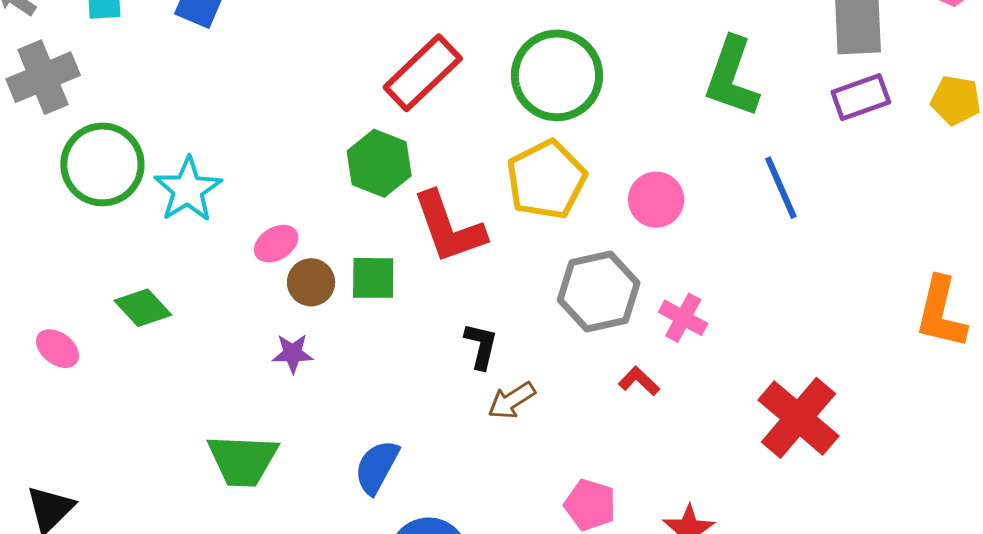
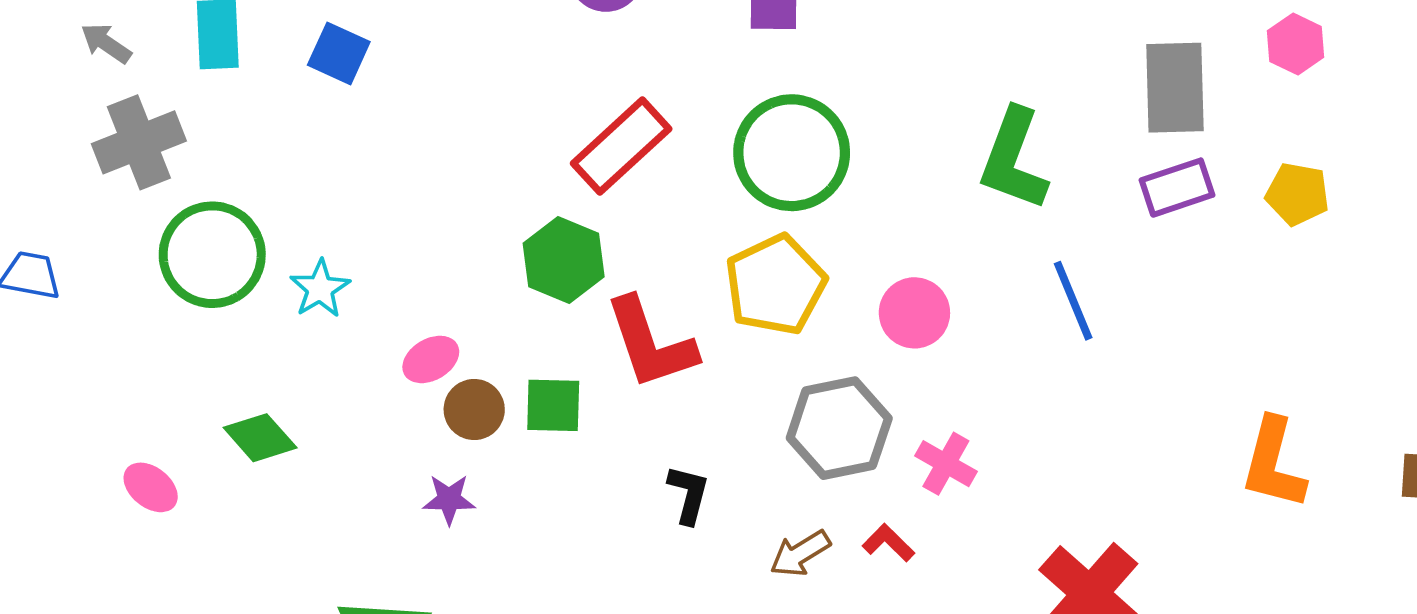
cyan star: (188, 190) -> (320, 289), size x0.7
brown arrow: (512, 401) -> (800, 553), moved

